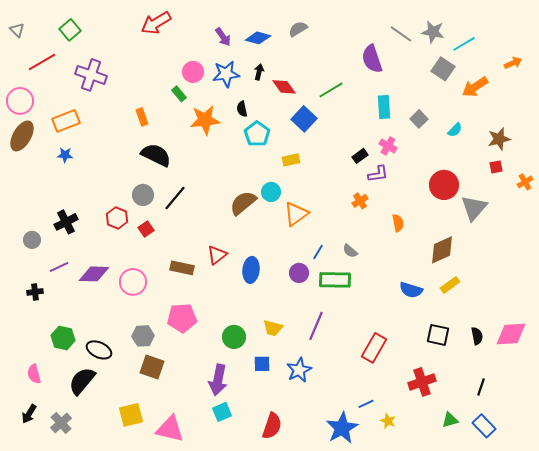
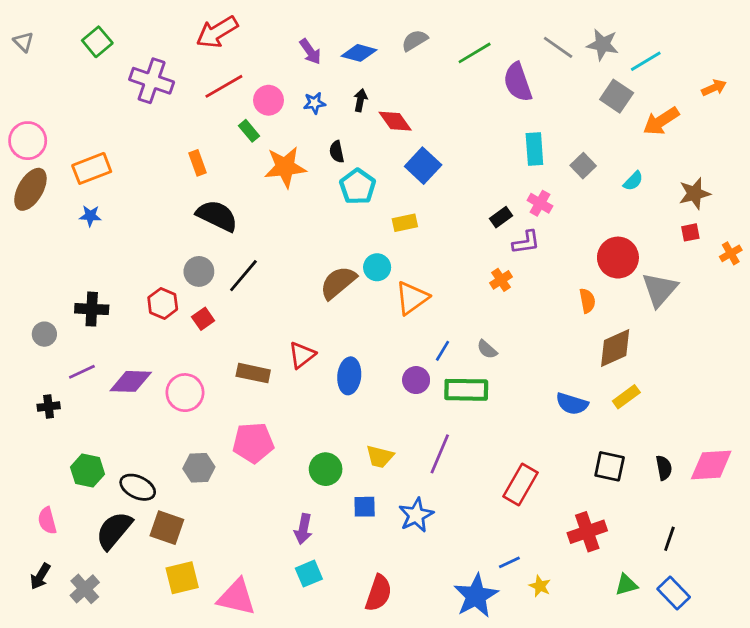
red line: (42, 62) -> (224, 86), moved
blue star: (226, 74) -> (314, 103), size x0.6
purple cross: (91, 75) -> (152, 81), moved
green line: (331, 90) -> (475, 53), moved
black cross: (66, 222) -> (92, 309), turned 30
orange semicircle: (398, 223) -> (587, 301), moved
brown square: (152, 367) -> (167, 528), moved
purple arrow: (218, 380) -> (303, 529), size x0.7

